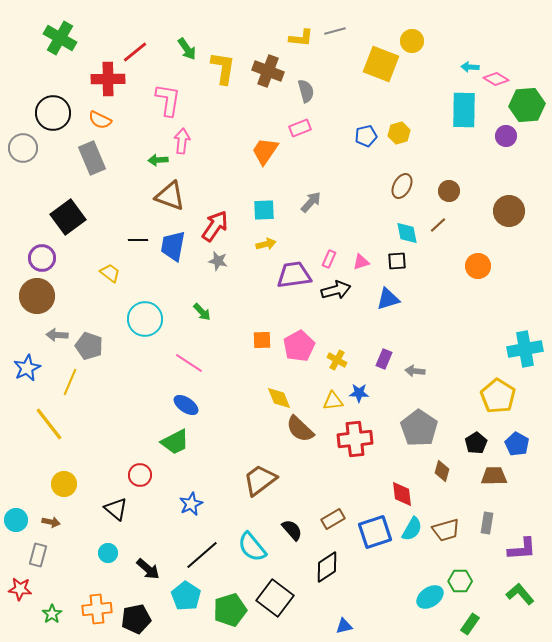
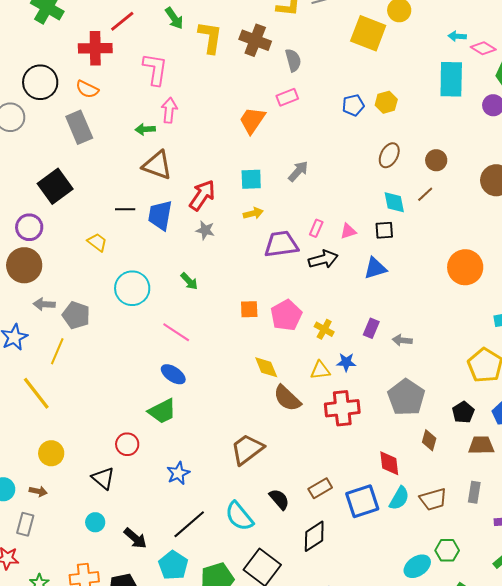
orange circle: (478, 266) -> (465, 267), moved, size x1.4

